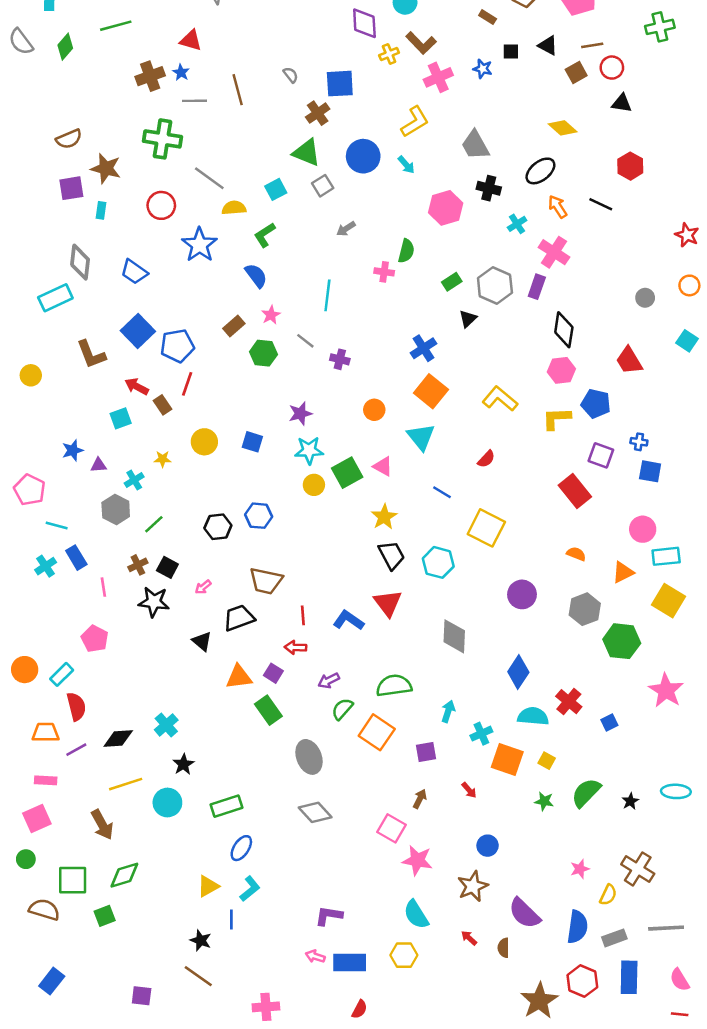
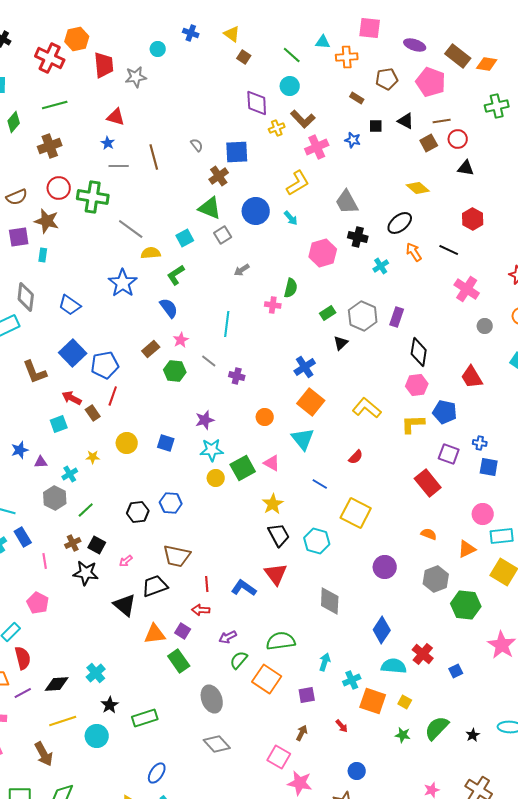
brown cross: (150, 76) -> (50, 146), moved
red circle: (161, 205) -> (59, 188), moved
pink cross: (554, 252) -> (467, 289), moved
black triangle: (202, 641) -> (125, 605), size x1.4
green rectangle: (227, 806) -> (145, 718), moved

